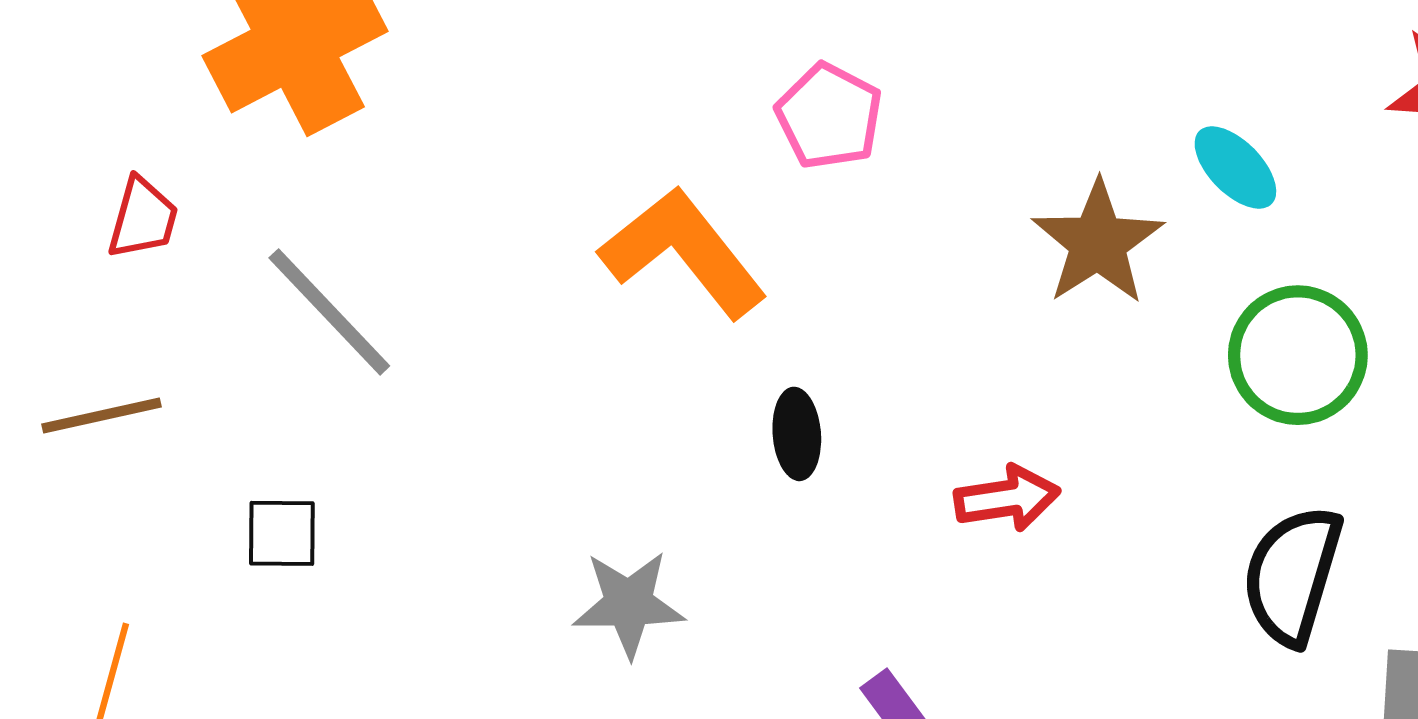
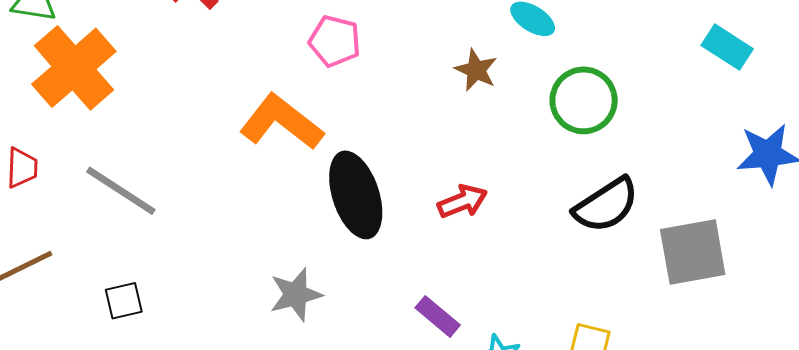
brown star: (1098, 242) -> (476, 70), size x0.7
black ellipse: (797, 434) -> (356, 195), size x2.0
black semicircle: (1292, 575) -> (606, 205), turned -126

